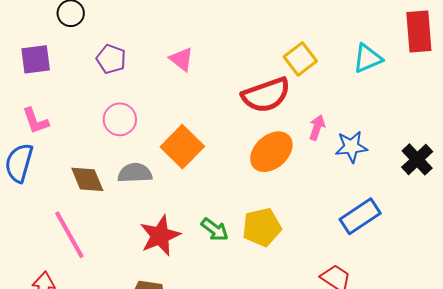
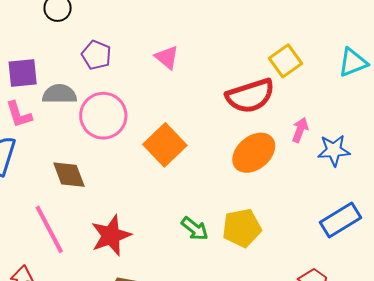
purple square: (36, 59) -> (23, 73), moved
pink circle: (120, 119) -> (103, 116), size x1.4
gray semicircle: (135, 173) -> (59, 94), moved
red star: (160, 236) -> (111, 235), moved

